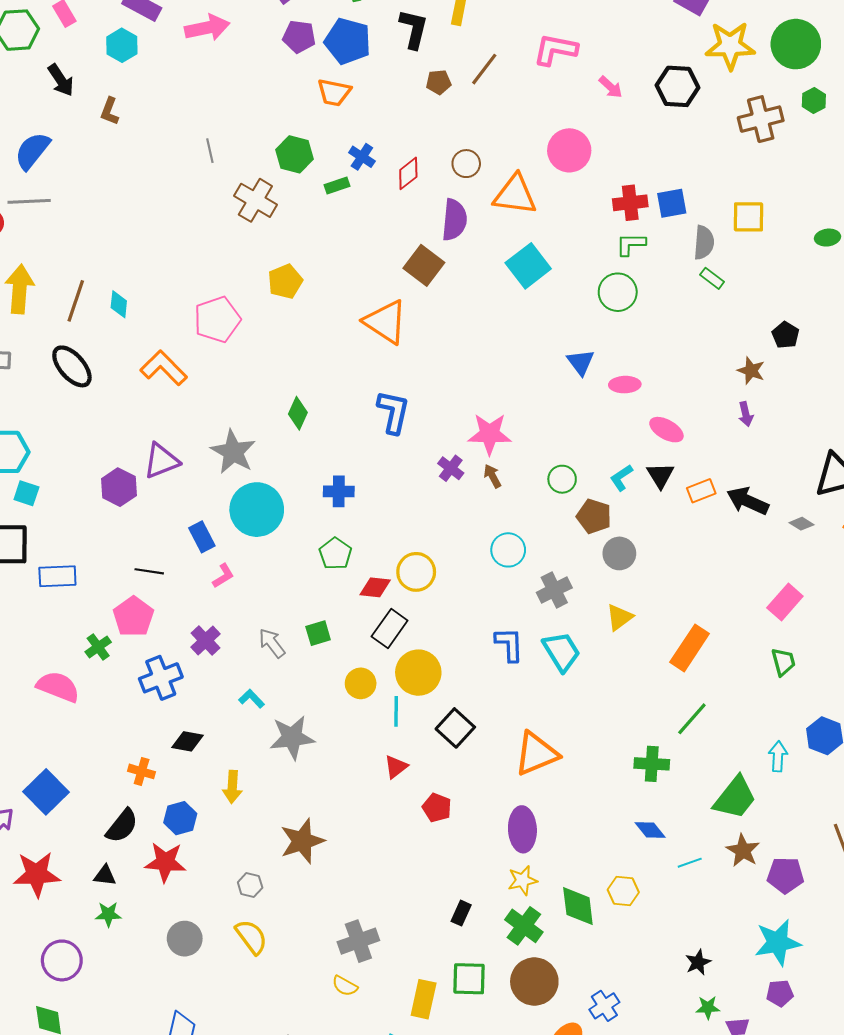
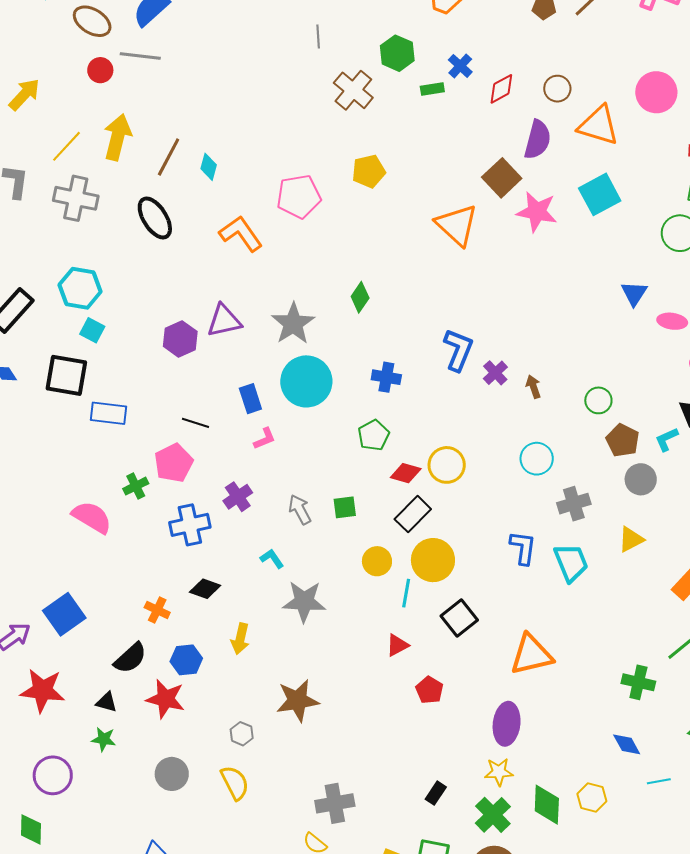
blue L-shape: (393, 412) -> (458, 350), moved
pink star: (490, 434) -> (537, 212), moved
cyan L-shape: (621, 478) -> (667, 439), moved

